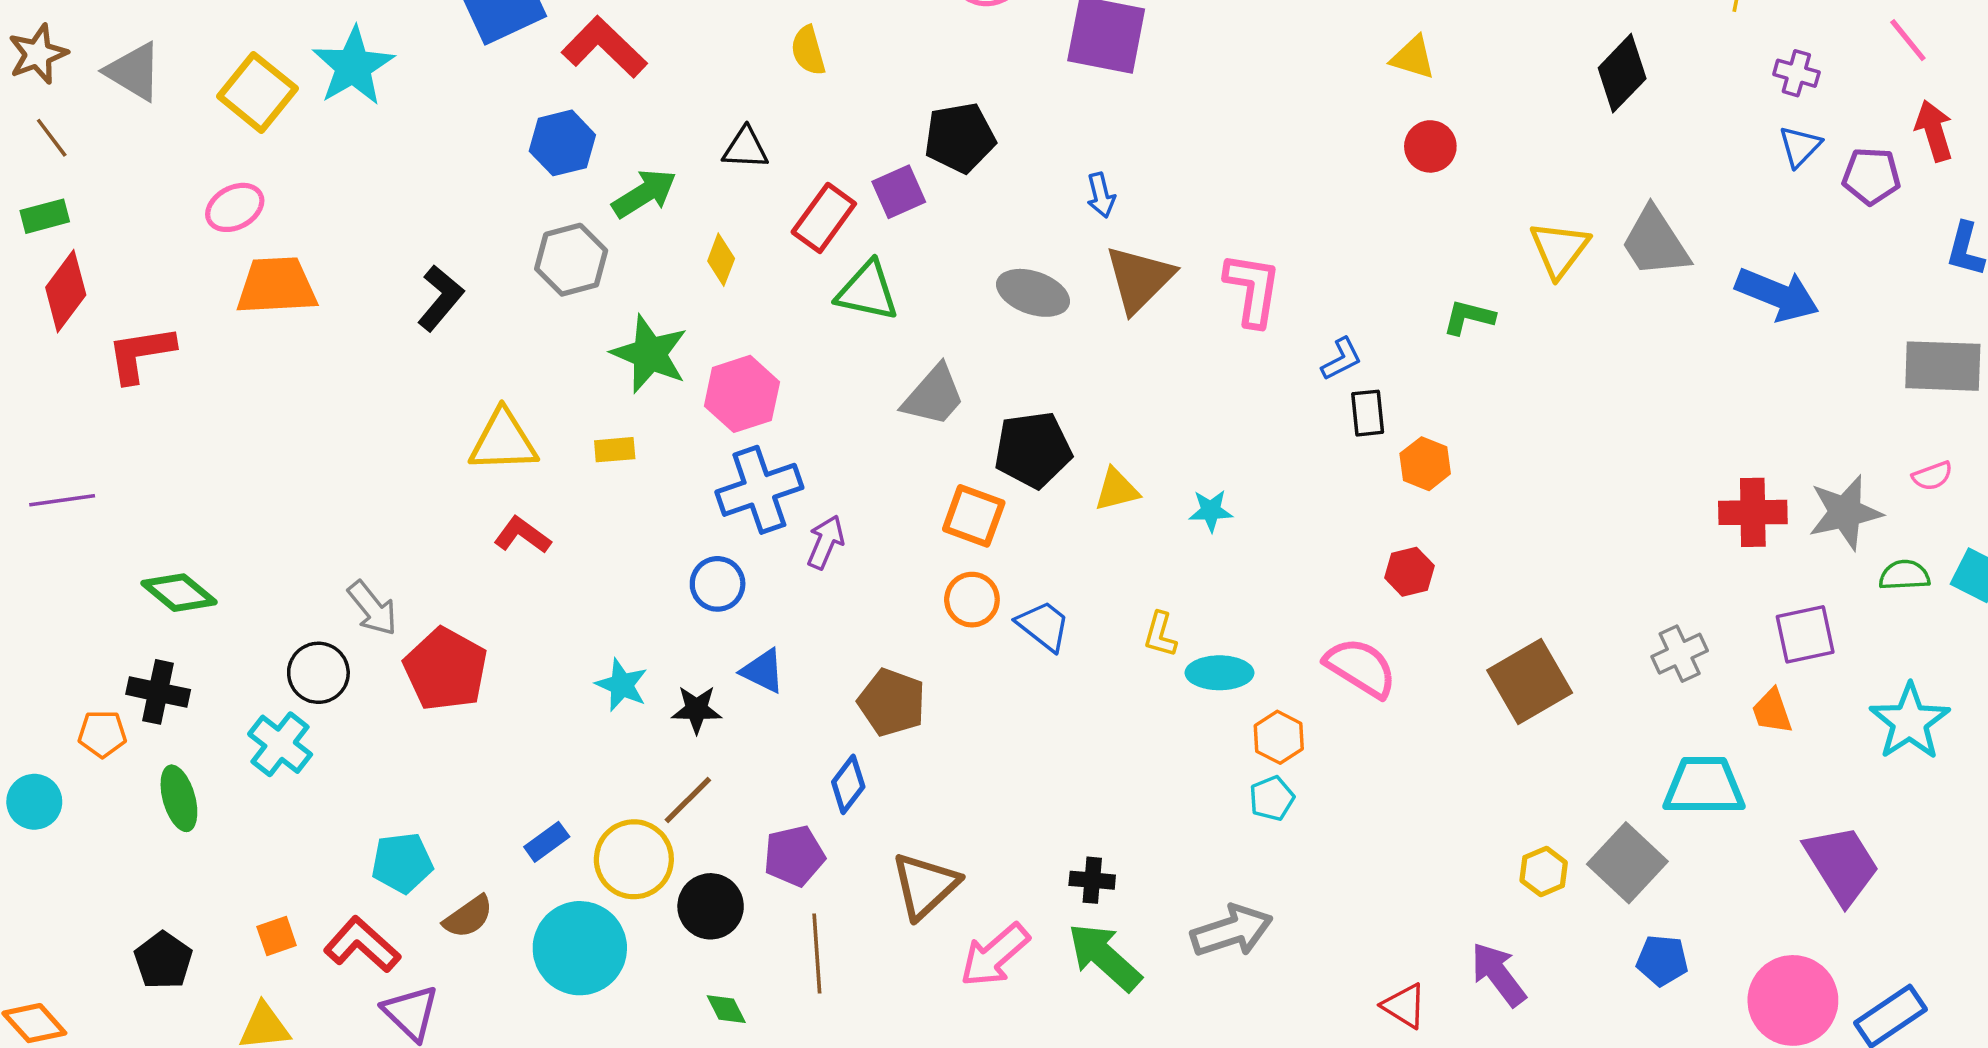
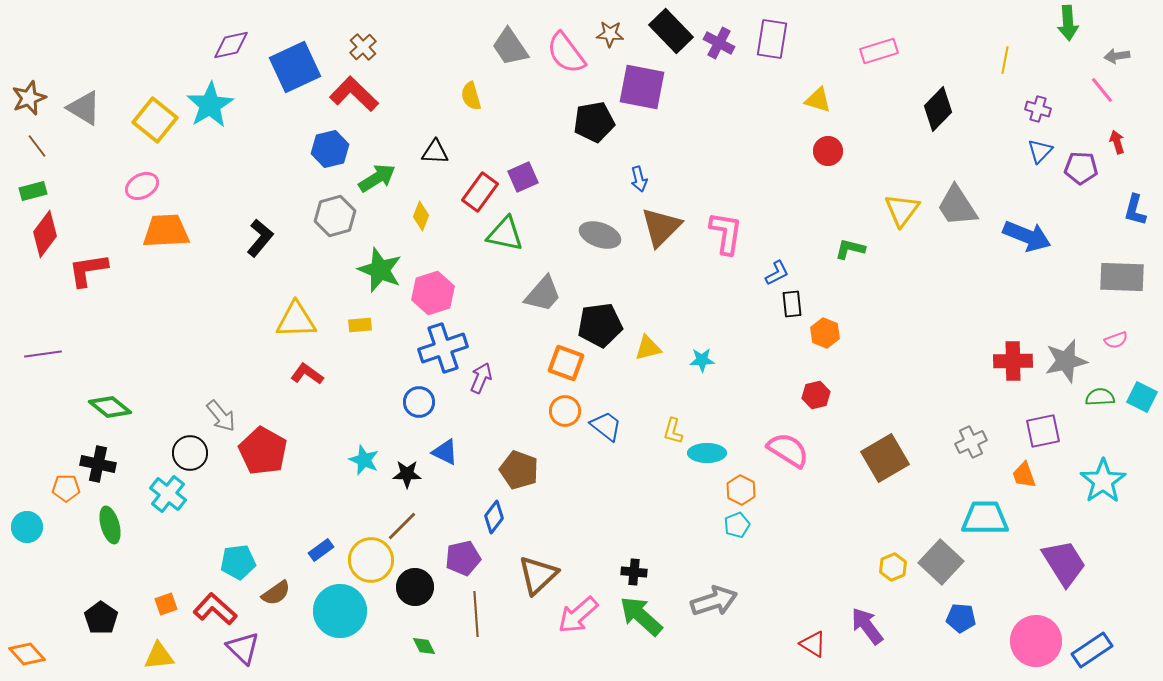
red arrow: (1934, 131) -> (1117, 142), size x0.7
black pentagon: (960, 138) -> (594, 122), moved

